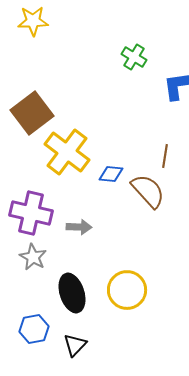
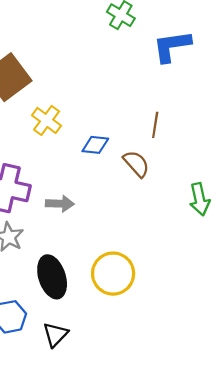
yellow cross: (67, 152) -> (47, 120), size x0.6
brown semicircle: (148, 191) -> (136, 164), size x0.7

